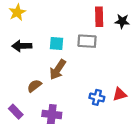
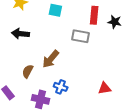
cyan square: (57, 43) -> (55, 10), moved
brown semicircle: (34, 86) -> (28, 71), turned -32
blue cross: (97, 97) -> (61, 87), moved

